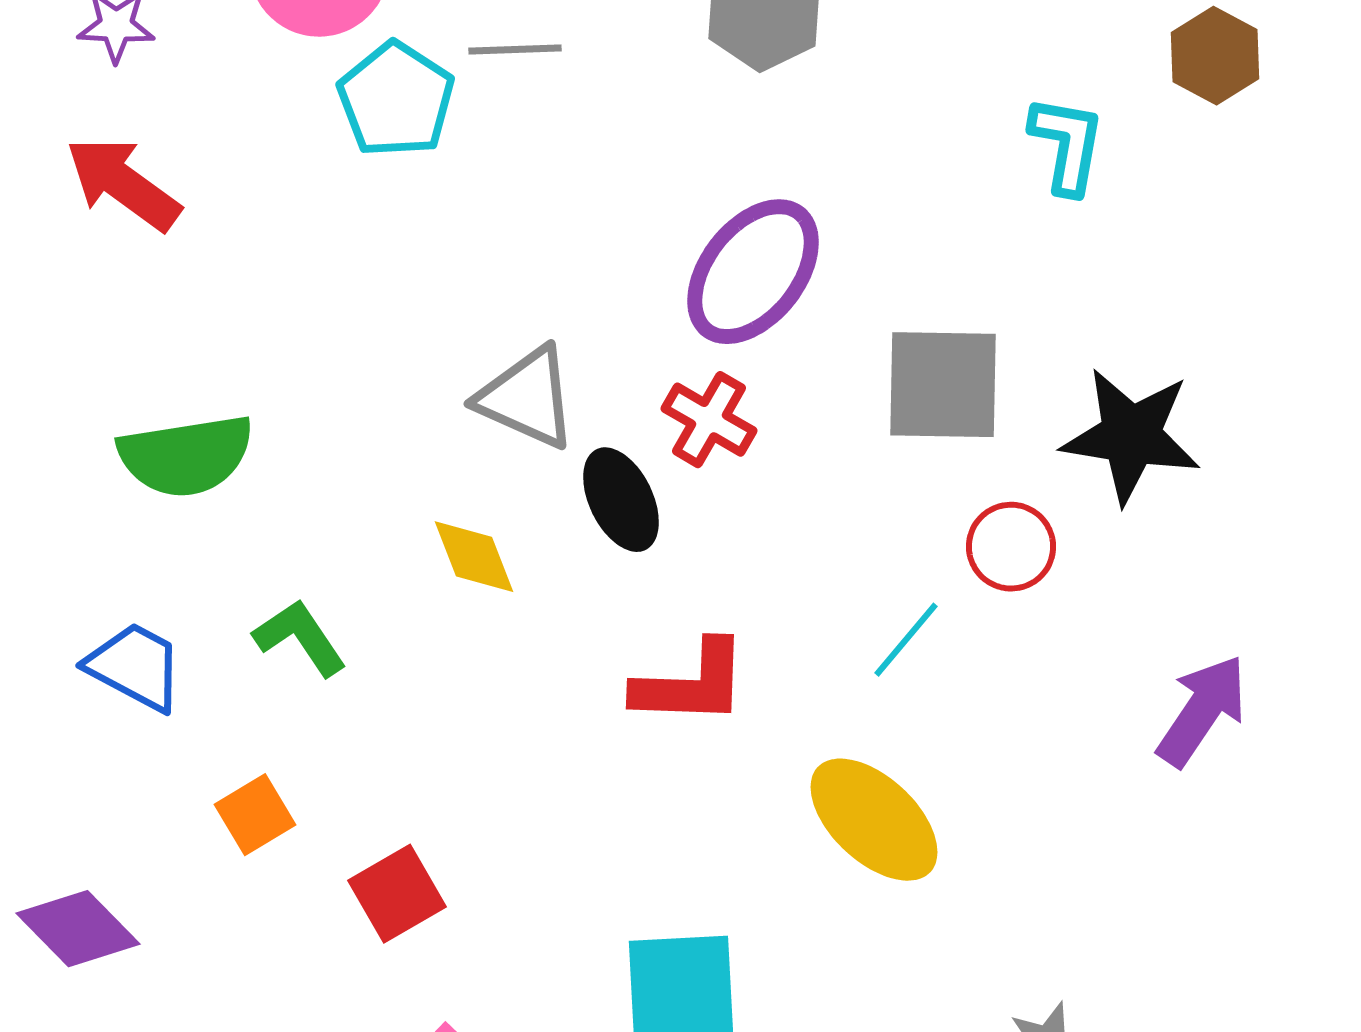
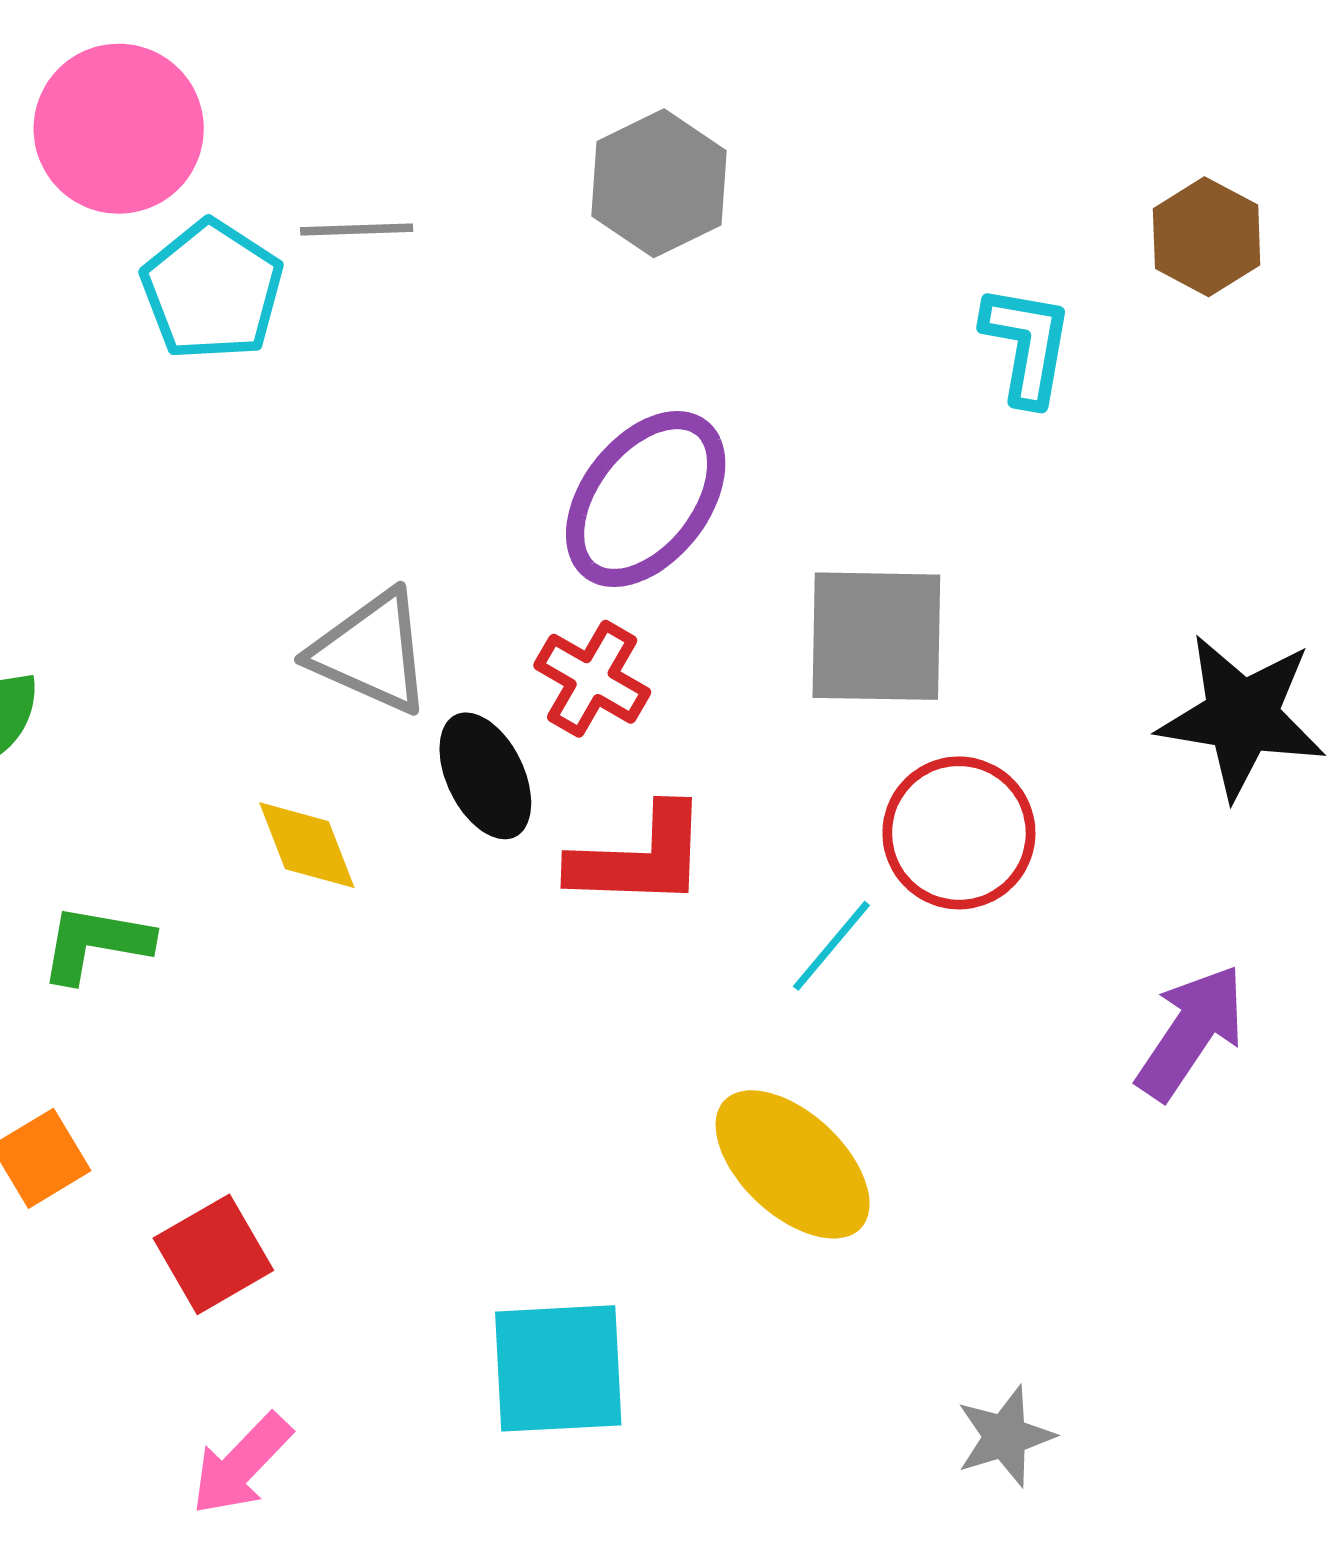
black star: (1131, 436) -> (1242, 716), moved
red circle: (1011, 547) -> (959, 833), size x1.4
green L-shape: (300, 638) -> (96, 943), turned -46
red L-shape: (691, 684) -> (640, 857), moved

